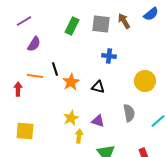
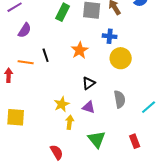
blue cross: (109, 56) -> (110, 36), moved
yellow circle: (145, 81) -> (121, 58), moved
orange star: (71, 82) -> (80, 50), moved
black triangle: (98, 87) -> (89, 83), moved, turned -48

